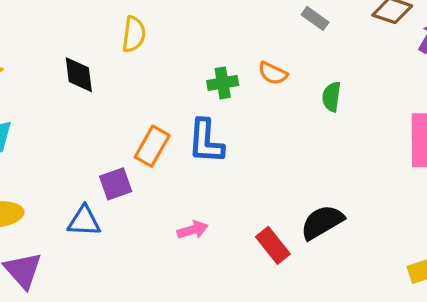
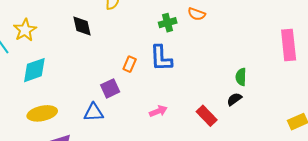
green semicircle: (332, 97) -> (241, 77), moved
orange rectangle: (152, 146) -> (130, 64), size x0.7
black semicircle: (322, 222) -> (234, 99), size x0.6

